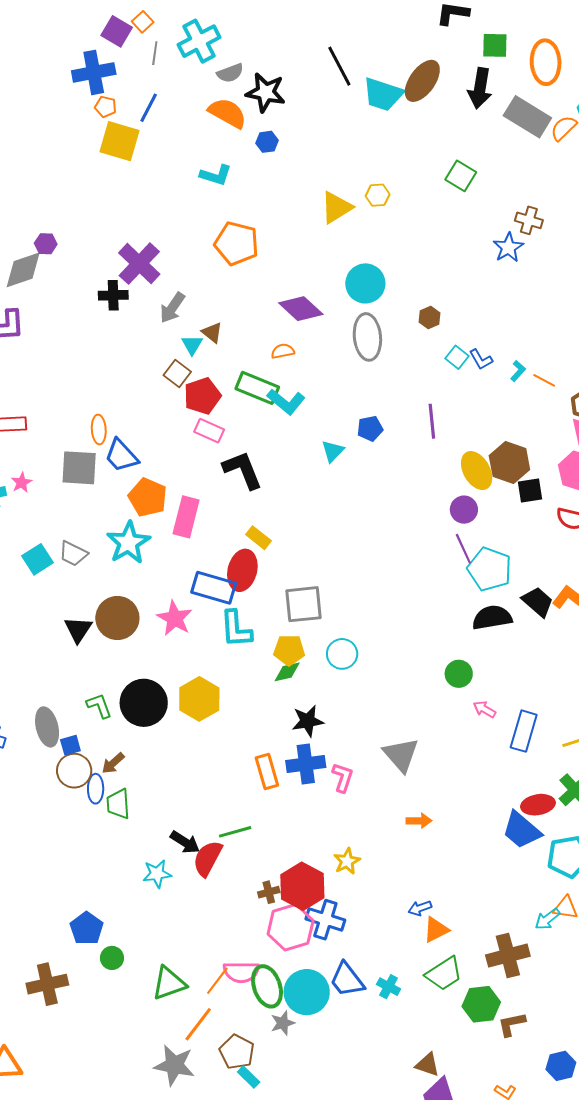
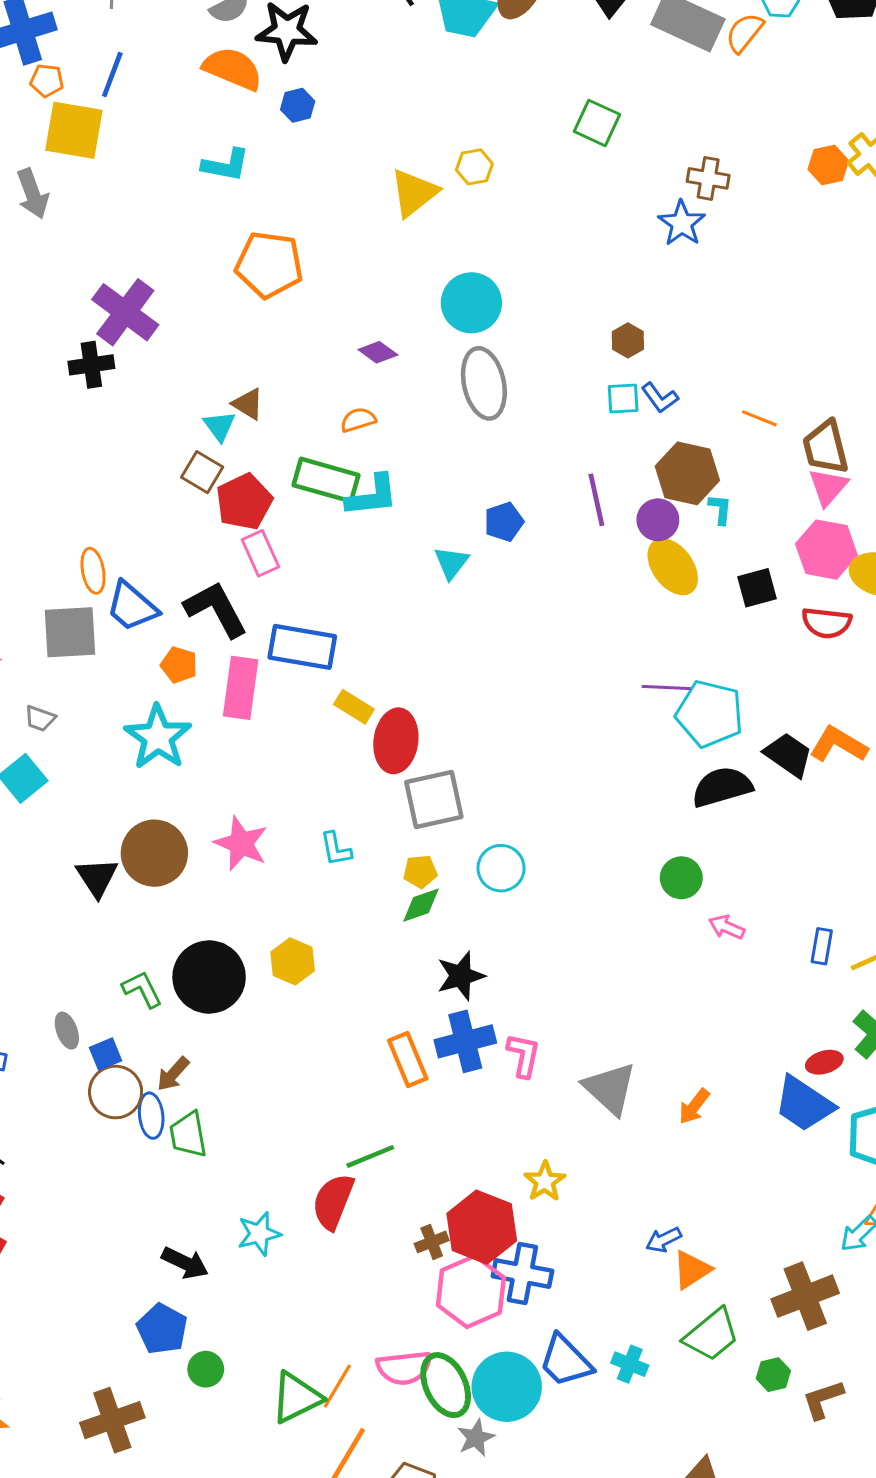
gray arrow: (172, 308) -> (33, 194), moved, turned -48
purple diamond: (301, 309) -> (378, 352), size x0.6
brown hexagon: (430, 318) -> (628, 340), moved
cyan square: (457, 357) -> (623, 399), turned -35
cyan L-shape: (518, 371) -> (720, 509), moved, turned -30
cyan L-shape: (286, 402) -> (372, 496), turned -39
pink rectangle: (209, 431) -> (260, 553), turned 48
brown hexagon: (509, 463) -> (687, 473), moved
black L-shape: (243, 470) -> (216, 609), moved
orange pentagon: (148, 497) -> (179, 665), size x0.6
purple circle: (464, 510) -> (658, 520), moved
purple line: (463, 549) -> (666, 687), turned -56
gray trapezoid: (73, 554) -> (40, 718), moved, size x0.7
red ellipse: (242, 570) -> (396, 741), moved
blue rectangle: (214, 588) -> (302, 647), moved
cyan L-shape: (236, 629) -> (336, 849), size x0.6
yellow pentagon: (289, 650) -> (420, 872), size x0.7
yellow hexagon: (199, 699) -> (293, 961), size x0.7
gray ellipse: (47, 727) -> (67, 1031), size x0.6
blue rectangle: (524, 731) -> (822, 946), moved, size x0.6
gray triangle: (401, 755) -> (610, 1088), moved
red ellipse: (538, 805) -> (824, 1062), size x0.7
orange arrow: (419, 821) -> (694, 1106), moved, turned 135
black arrow: (185, 842) -> (185, 1263), moved
orange line: (217, 981) -> (337, 1386), moved
green hexagon: (481, 1004) -> (773, 1375), size x0.6

